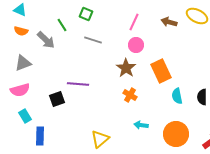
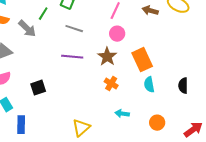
green line: (62, 25) -> (43, 14), turned 64
purple line: (78, 84) -> (72, 57), moved
cyan semicircle: (177, 96) -> (149, 85), moved
orange circle: (176, 134) -> (157, 123), size x0.6

